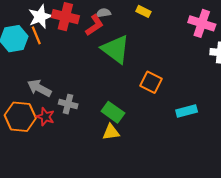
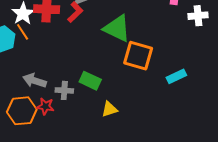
green triangle: (116, 49) -> (117, 28), moved
orange square: (151, 82) -> (138, 56), size x1.4
green rectangle: (113, 112) -> (90, 81), moved

